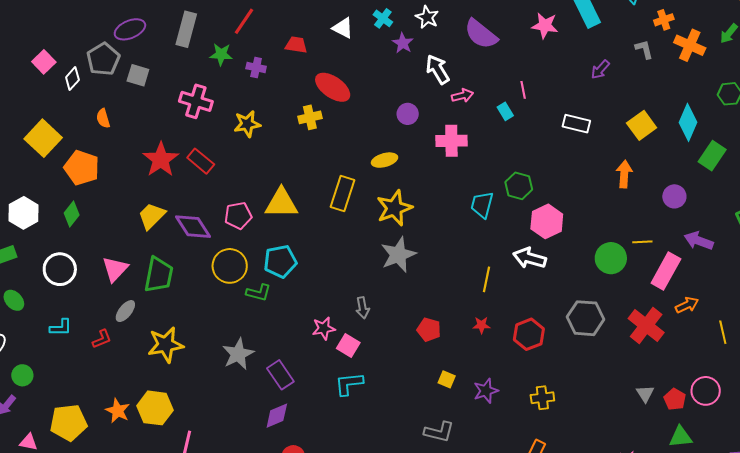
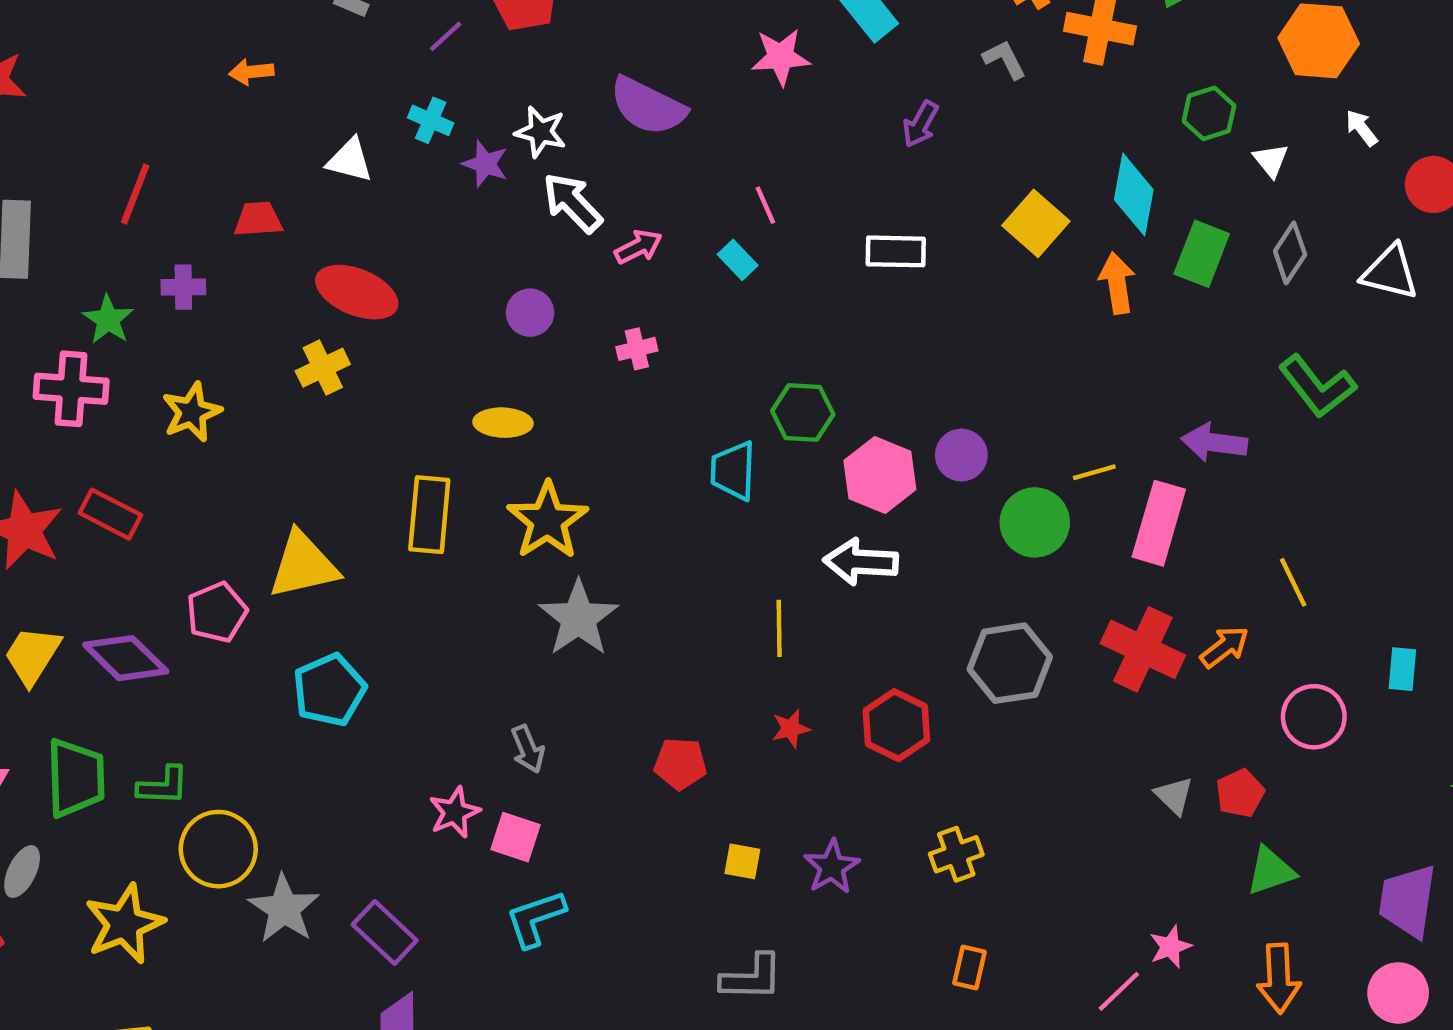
white star: (427, 17) -> (541, 132), moved
green star: (221, 54) -> (108, 320), moved, turned -30
pink cross: (451, 141) -> (637, 349), size x0.6
yellow ellipse: (385, 160) -> (503, 423), turned 30
orange arrow: (624, 174) -> (1117, 283), moved
purple circle: (674, 196) -> (961, 455), moved
yellow circle: (230, 266) -> (218, 849), moved
green L-shape: (258, 293) -> (163, 786), moved
orange arrow: (687, 305) -> (1225, 647), moved
yellow line: (723, 332) -> (1293, 582), moved
pink circle: (706, 391) -> (1314, 717), moved
red pentagon: (675, 399) -> (1240, 793), turned 30

